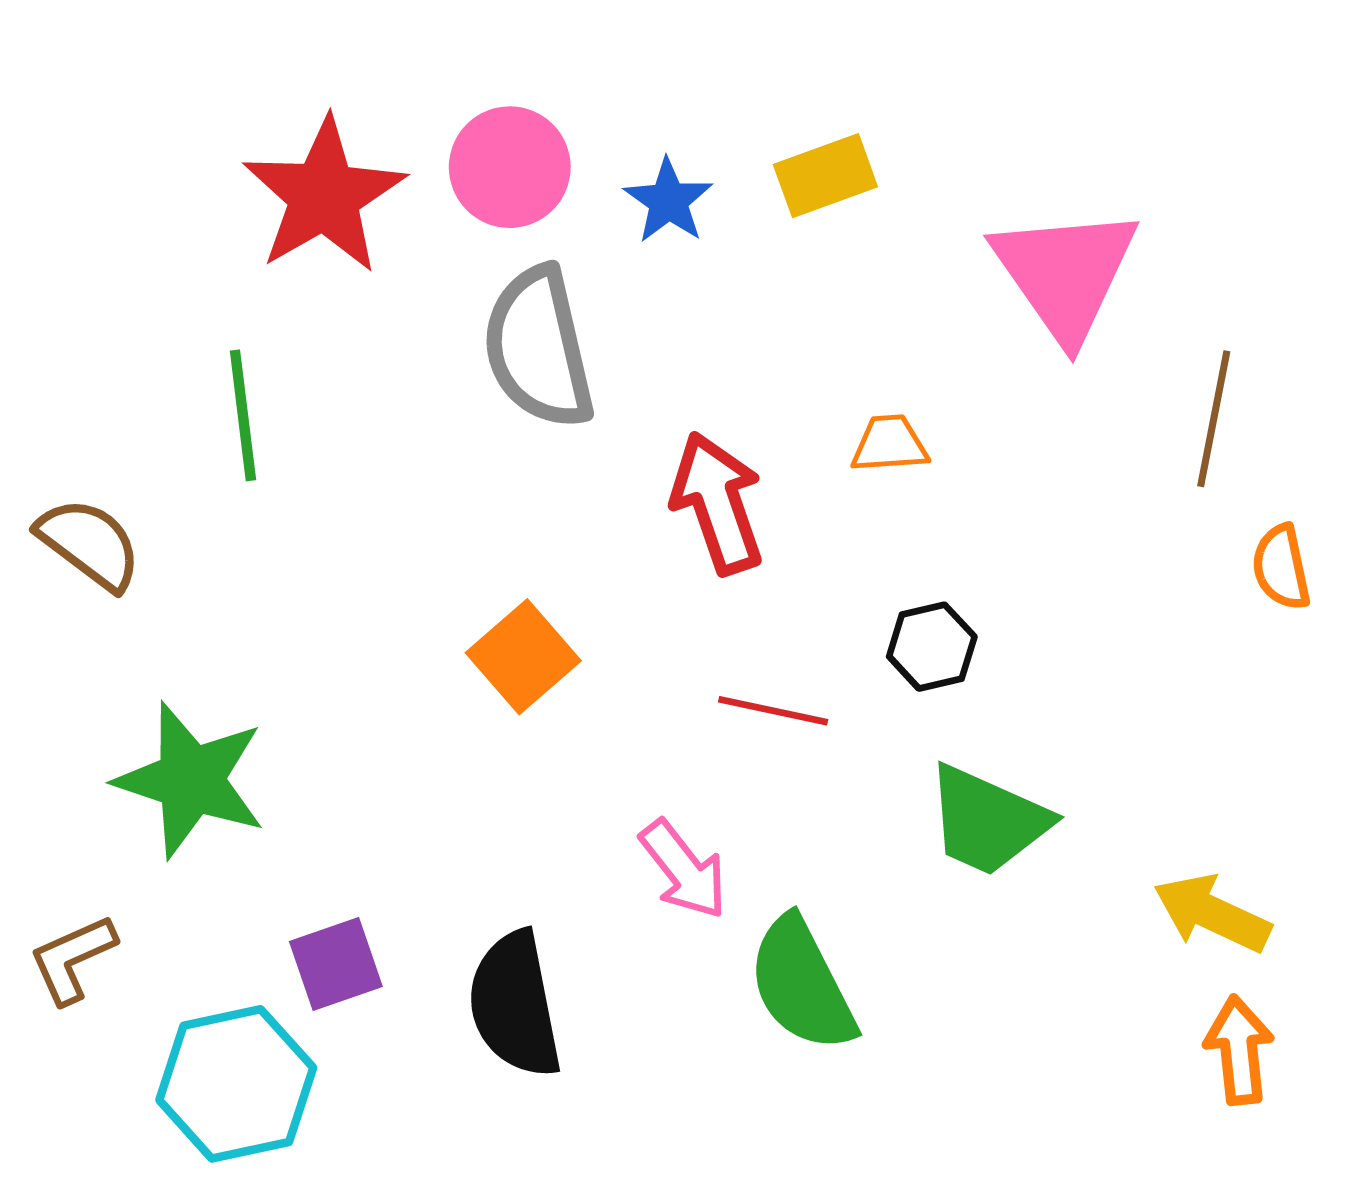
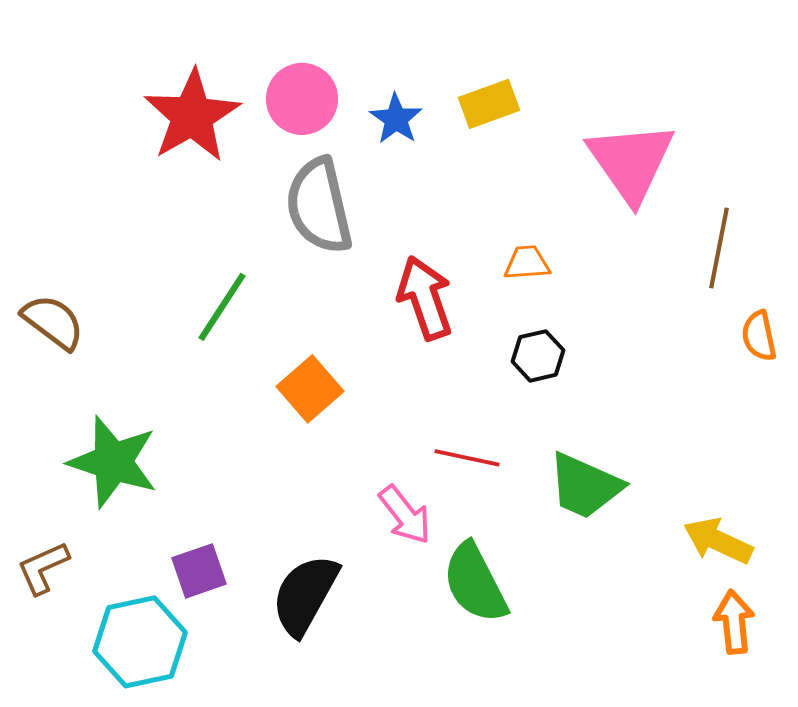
green line: (243, 415) -> (222, 307), moved, turned 40
black hexagon: (932, 647) -> (538, 356), moved
red line: (773, 711) -> (467, 458), moved
black semicircle: (515, 1005) -> (305, 595), turned 40

